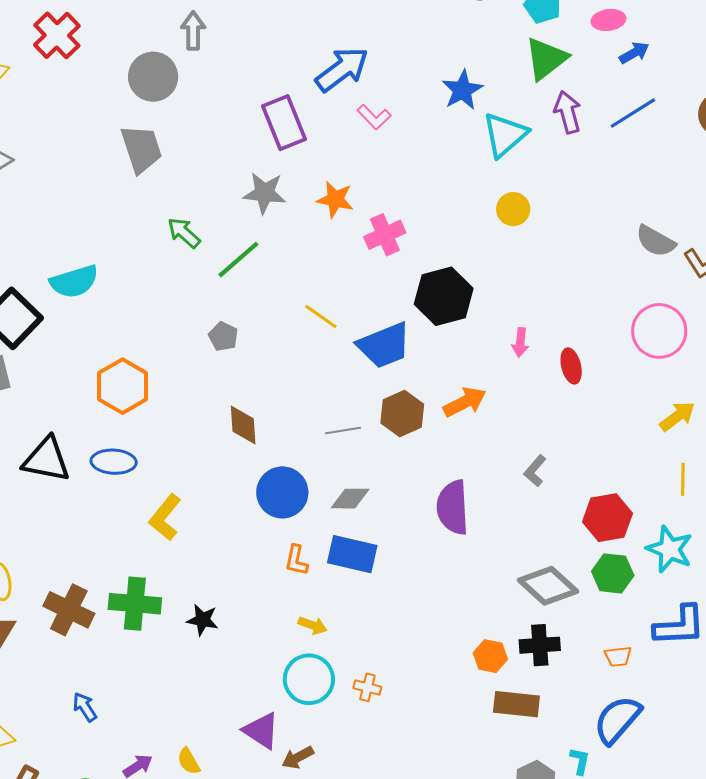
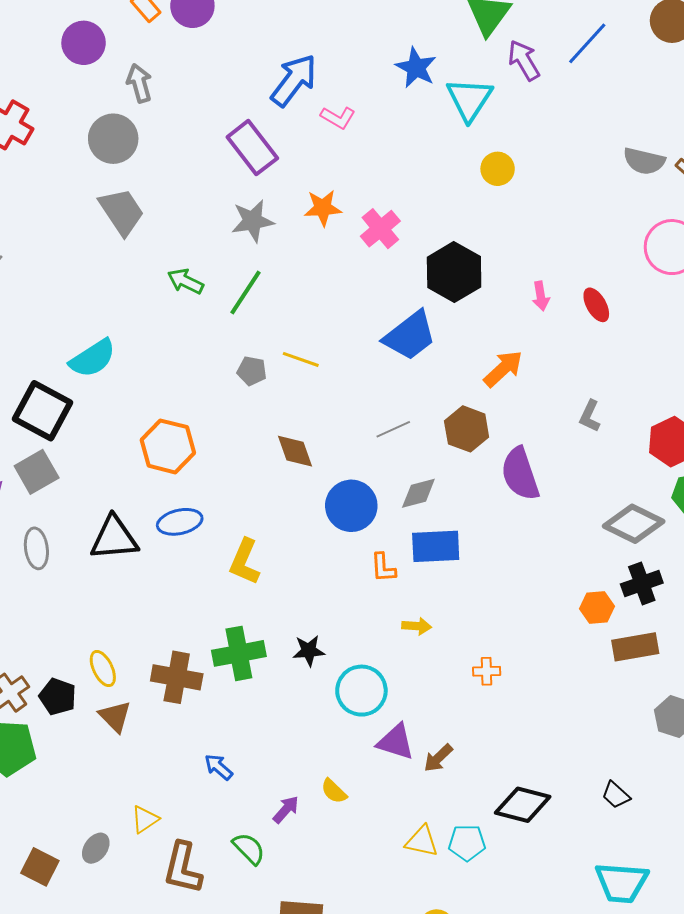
yellow line: (321, 317) -> (301, 359), moved
brown hexagon: (402, 414) -> (467, 429), moved
cyan circle: (309, 679) -> (361, 691), moved

